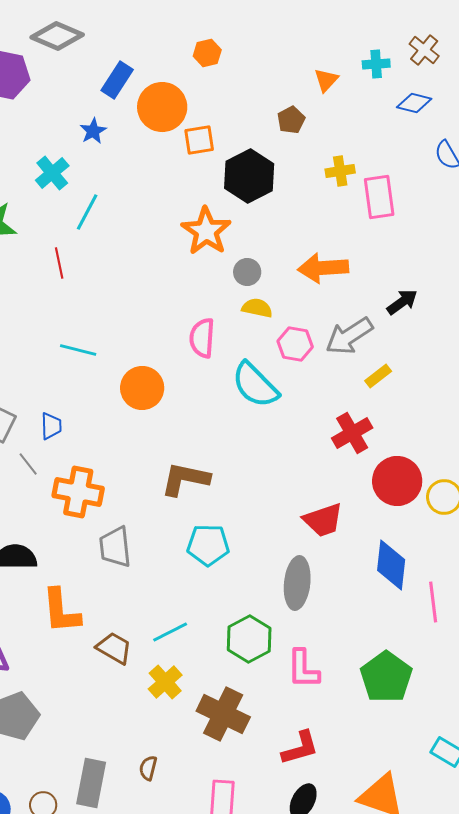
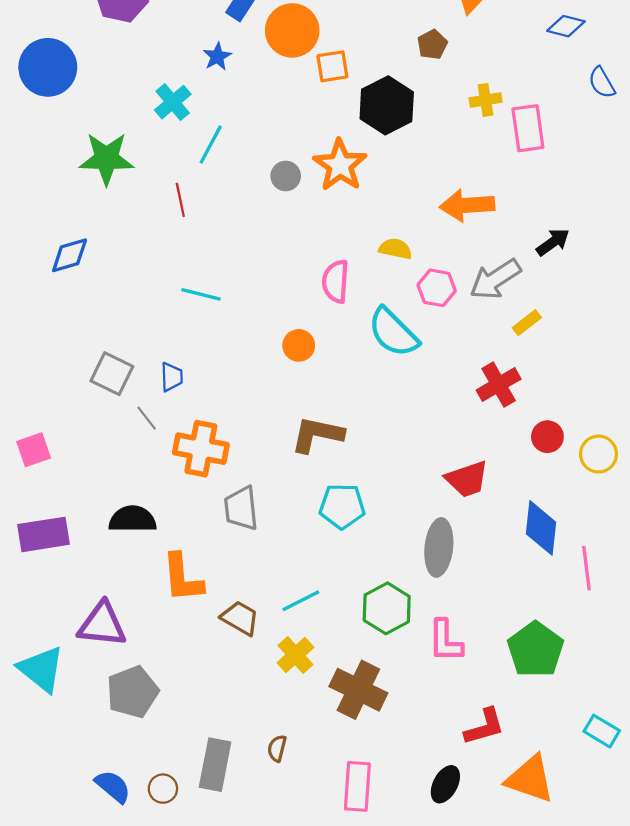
gray circle: (247, 272) -> (286, 176), moved
orange circle: (142, 388) -> (299, 345), moved, size x0.7
red circle: (397, 481) -> (547, 437), size x0.6
red L-shape: (300, 748) -> (484, 727), moved

